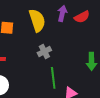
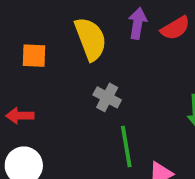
gray cross: (44, 52) -> (107, 97), turned -32

